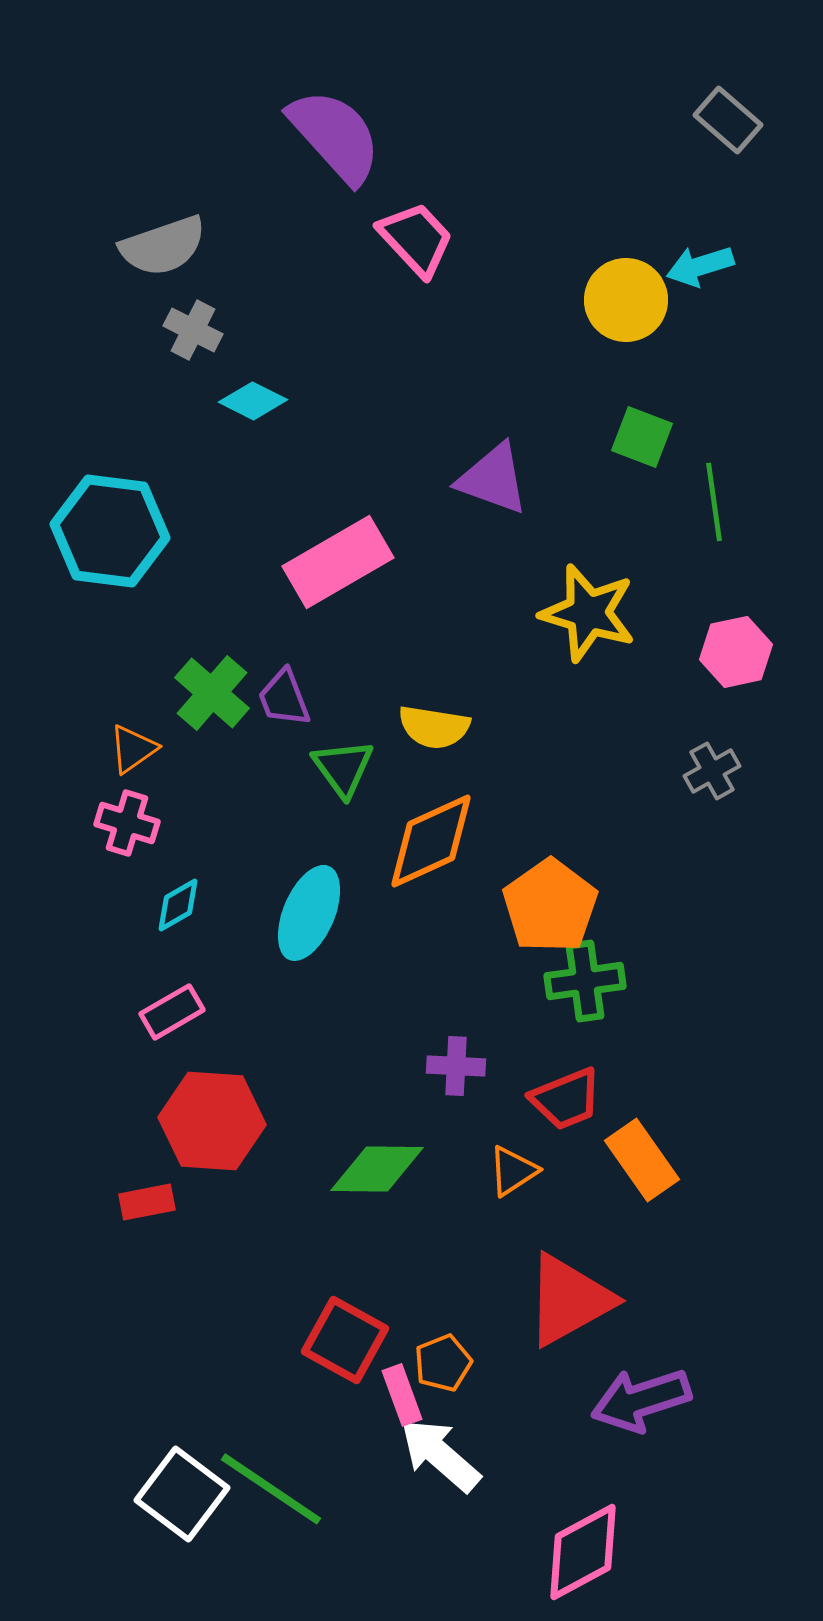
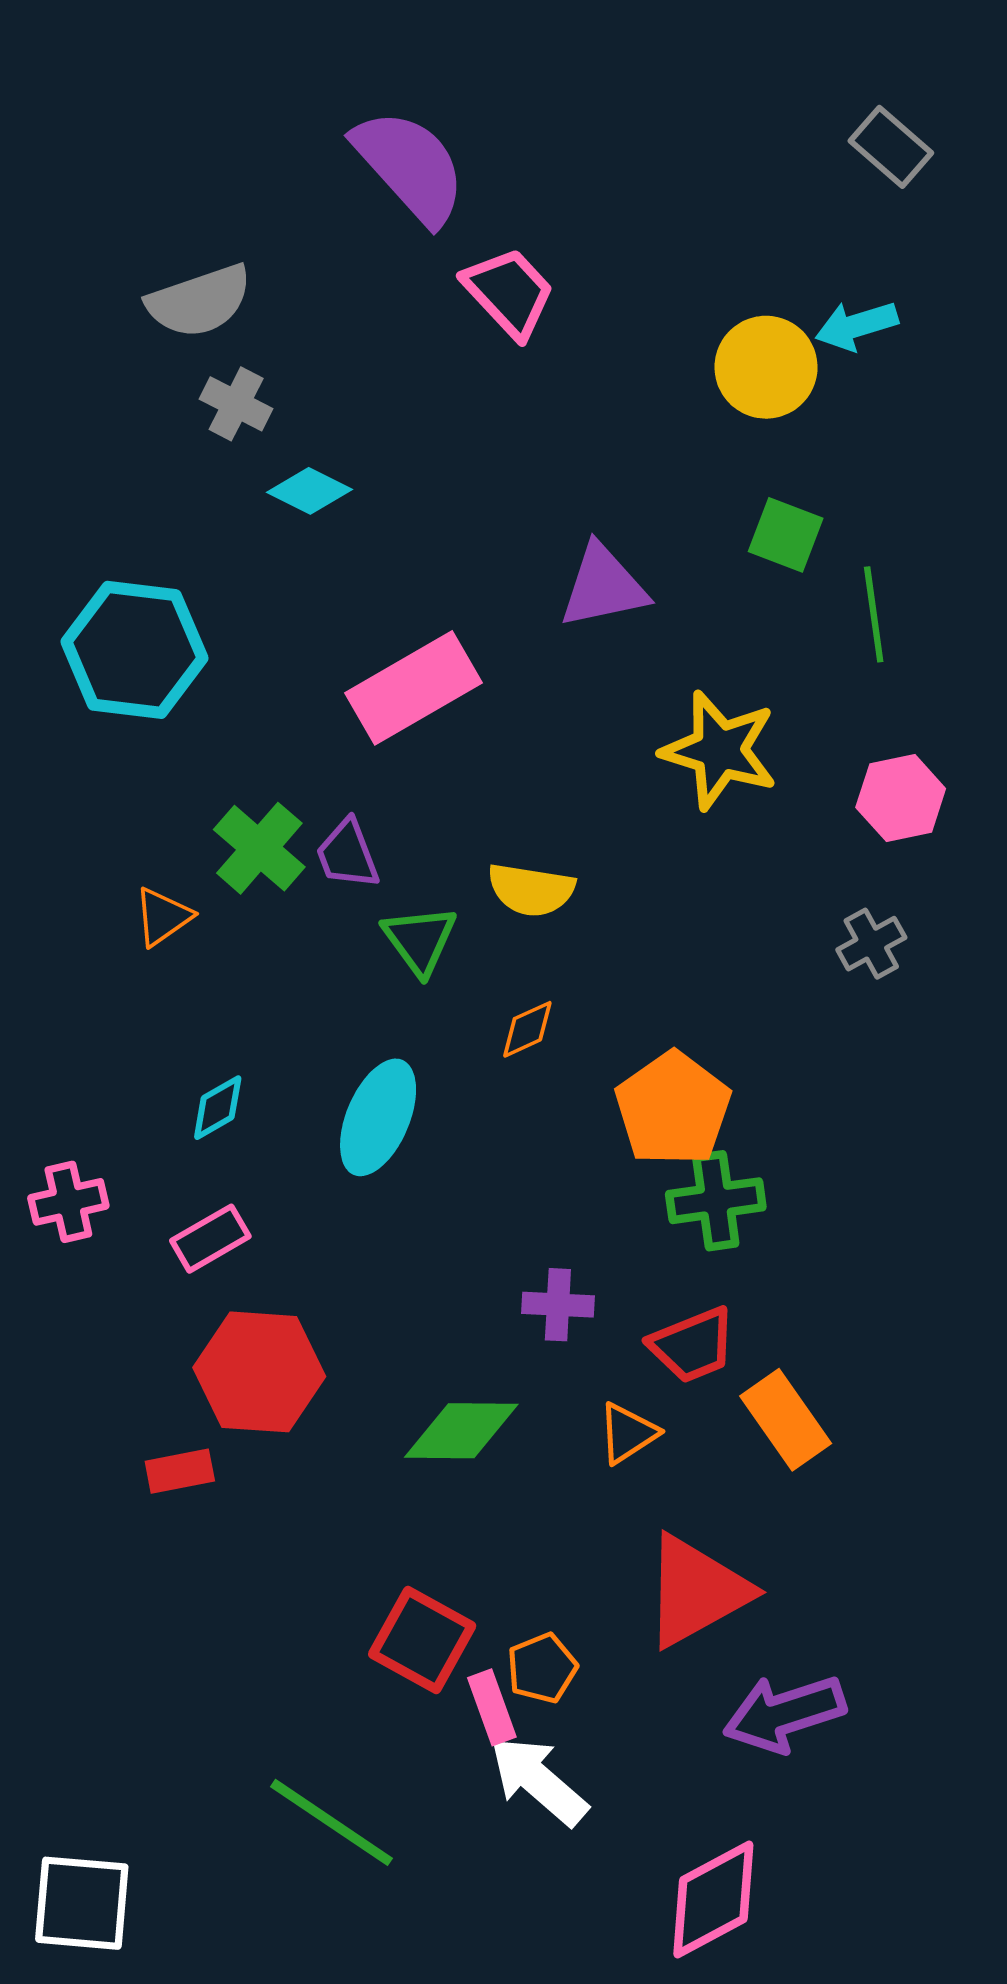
purple triangle: (493, 479) -> (603, 586), turned -32
pink cross: (127, 823) -> (68, 1202), moved, turned -30
orange diamond: (431, 841) -> (527, 1029), size x0.5
white square: (182, 1494) -> (82, 1903), moved, turned -32

